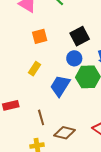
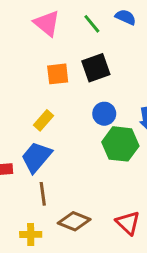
black square: (80, 36) -> (96, 68), moved
blue trapezoid: (60, 86) -> (36, 157), moved

